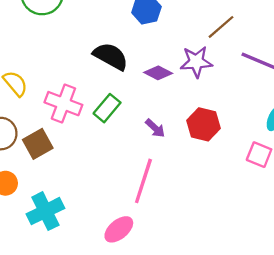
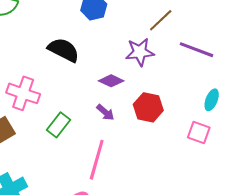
purple diamond: (158, 73) -> (111, 81), moved
green rectangle: (107, 108) -> (59, 125), moved

